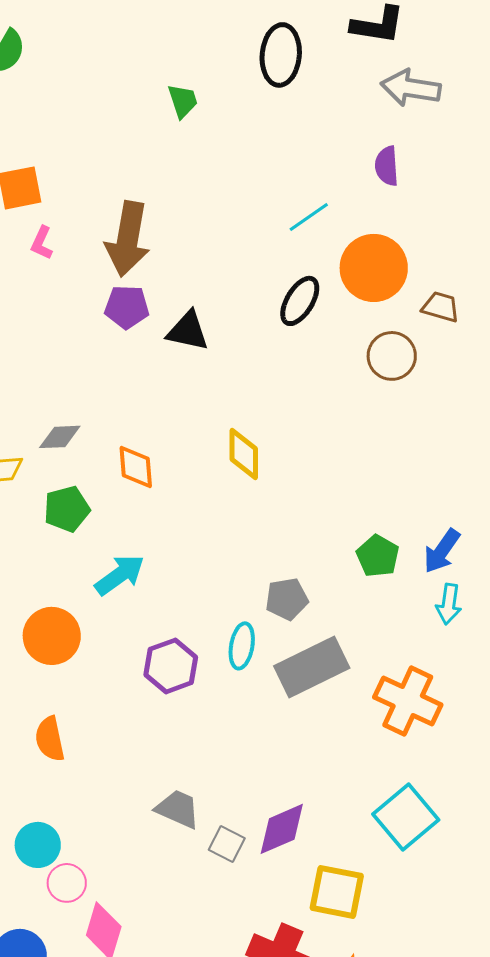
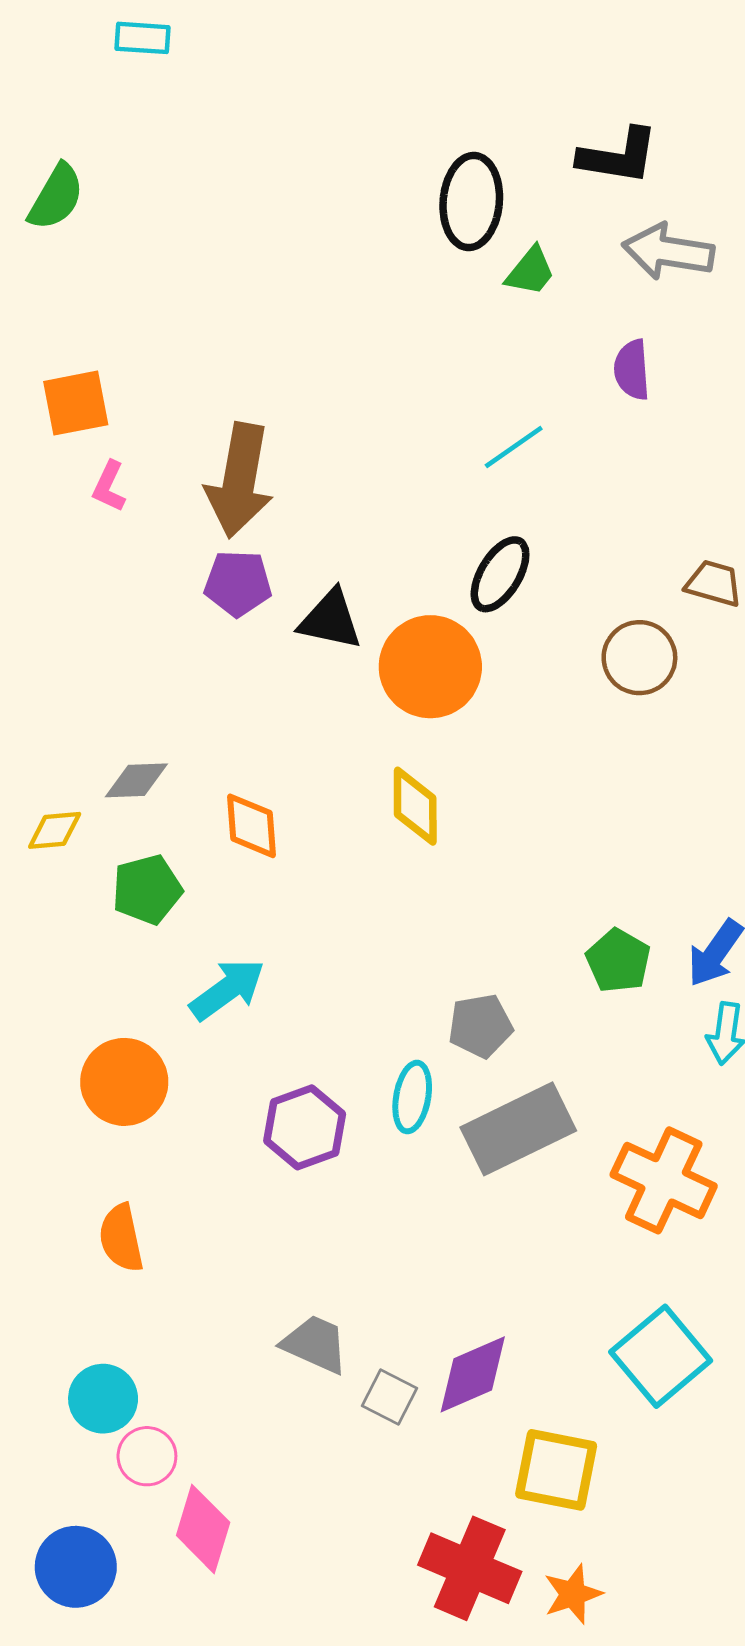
green trapezoid: (183, 101) -> (530, 271), moved, turned 57
orange circle: (374, 268) -> (430, 667), moved

